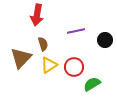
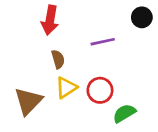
black circle: (105, 40) -> (142, 17), moved
brown triangle: (21, 58) -> (28, 101), moved

